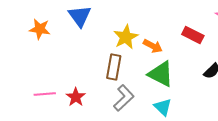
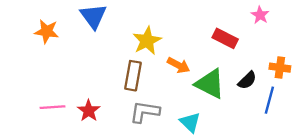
orange arrow: (153, 46) -> (178, 65), moved
green triangle: (161, 74) -> (210, 84), moved
gray L-shape: (124, 98) -> (145, 112), turned -128

